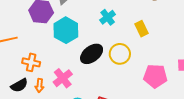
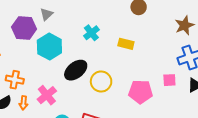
yellow rectangle: (141, 29) -> (126, 44), turned -49
yellow circle: (120, 54) -> (101, 82), moved

